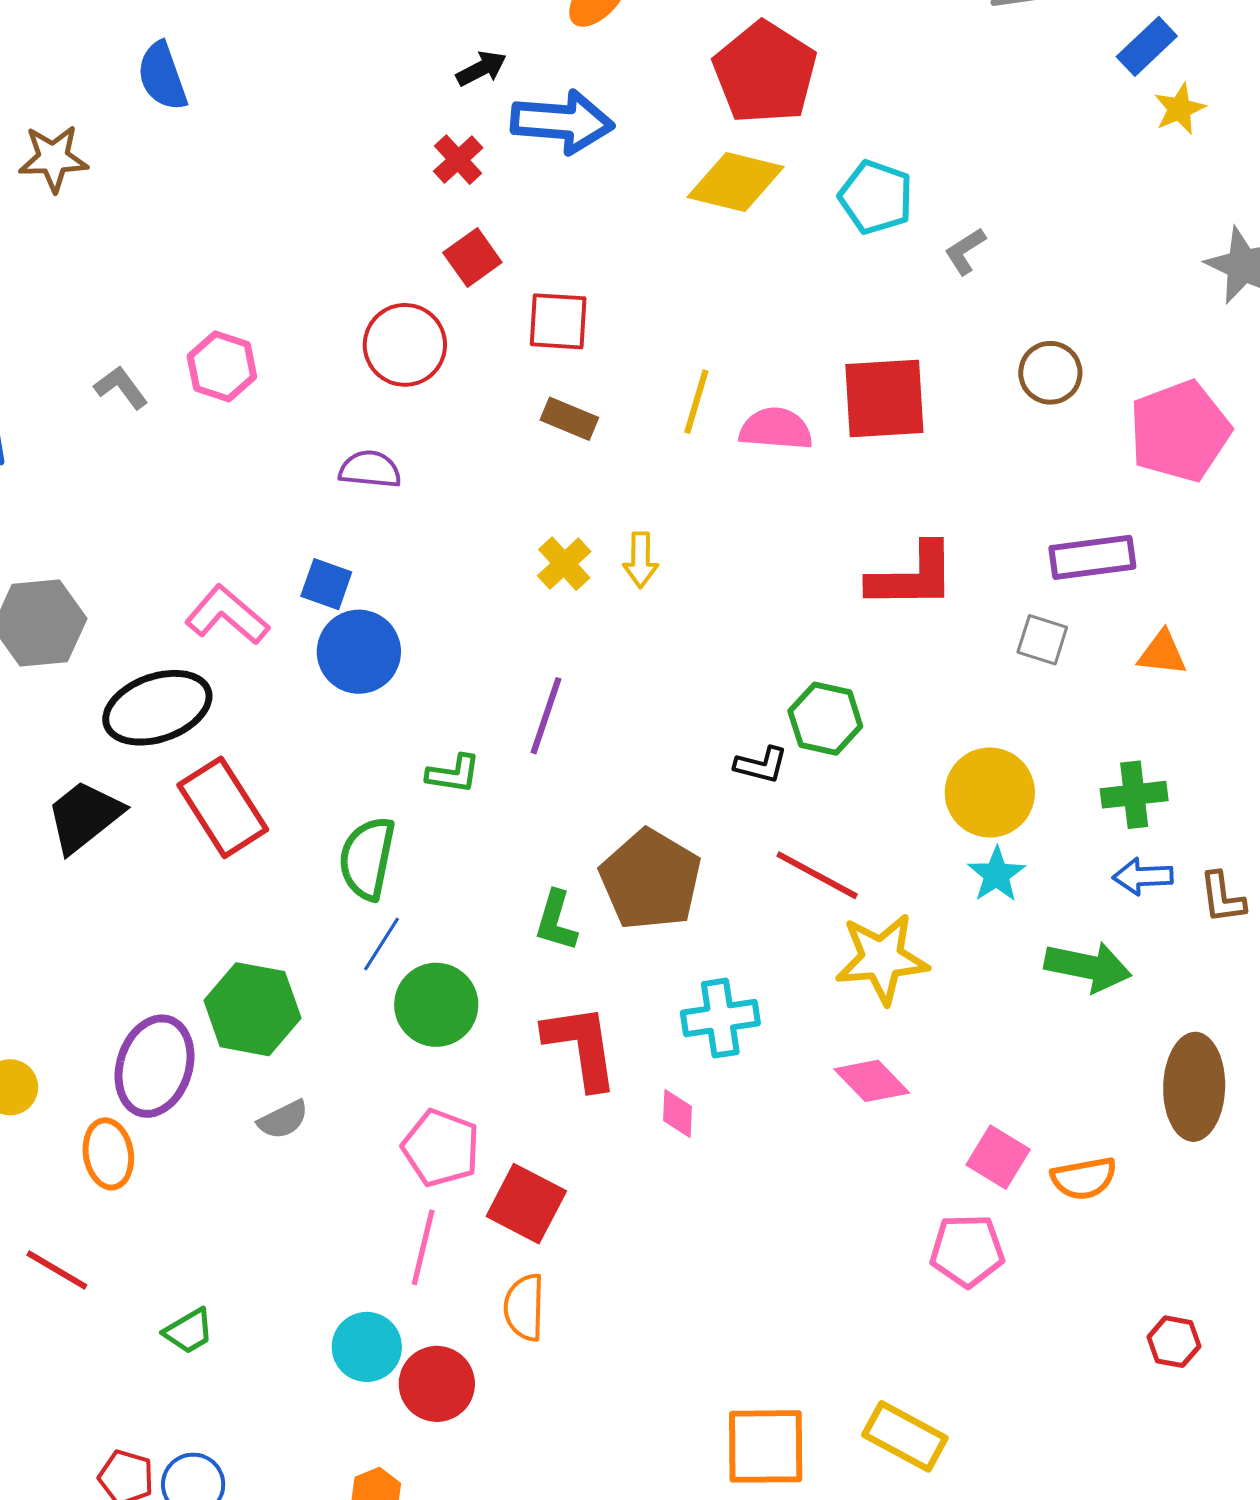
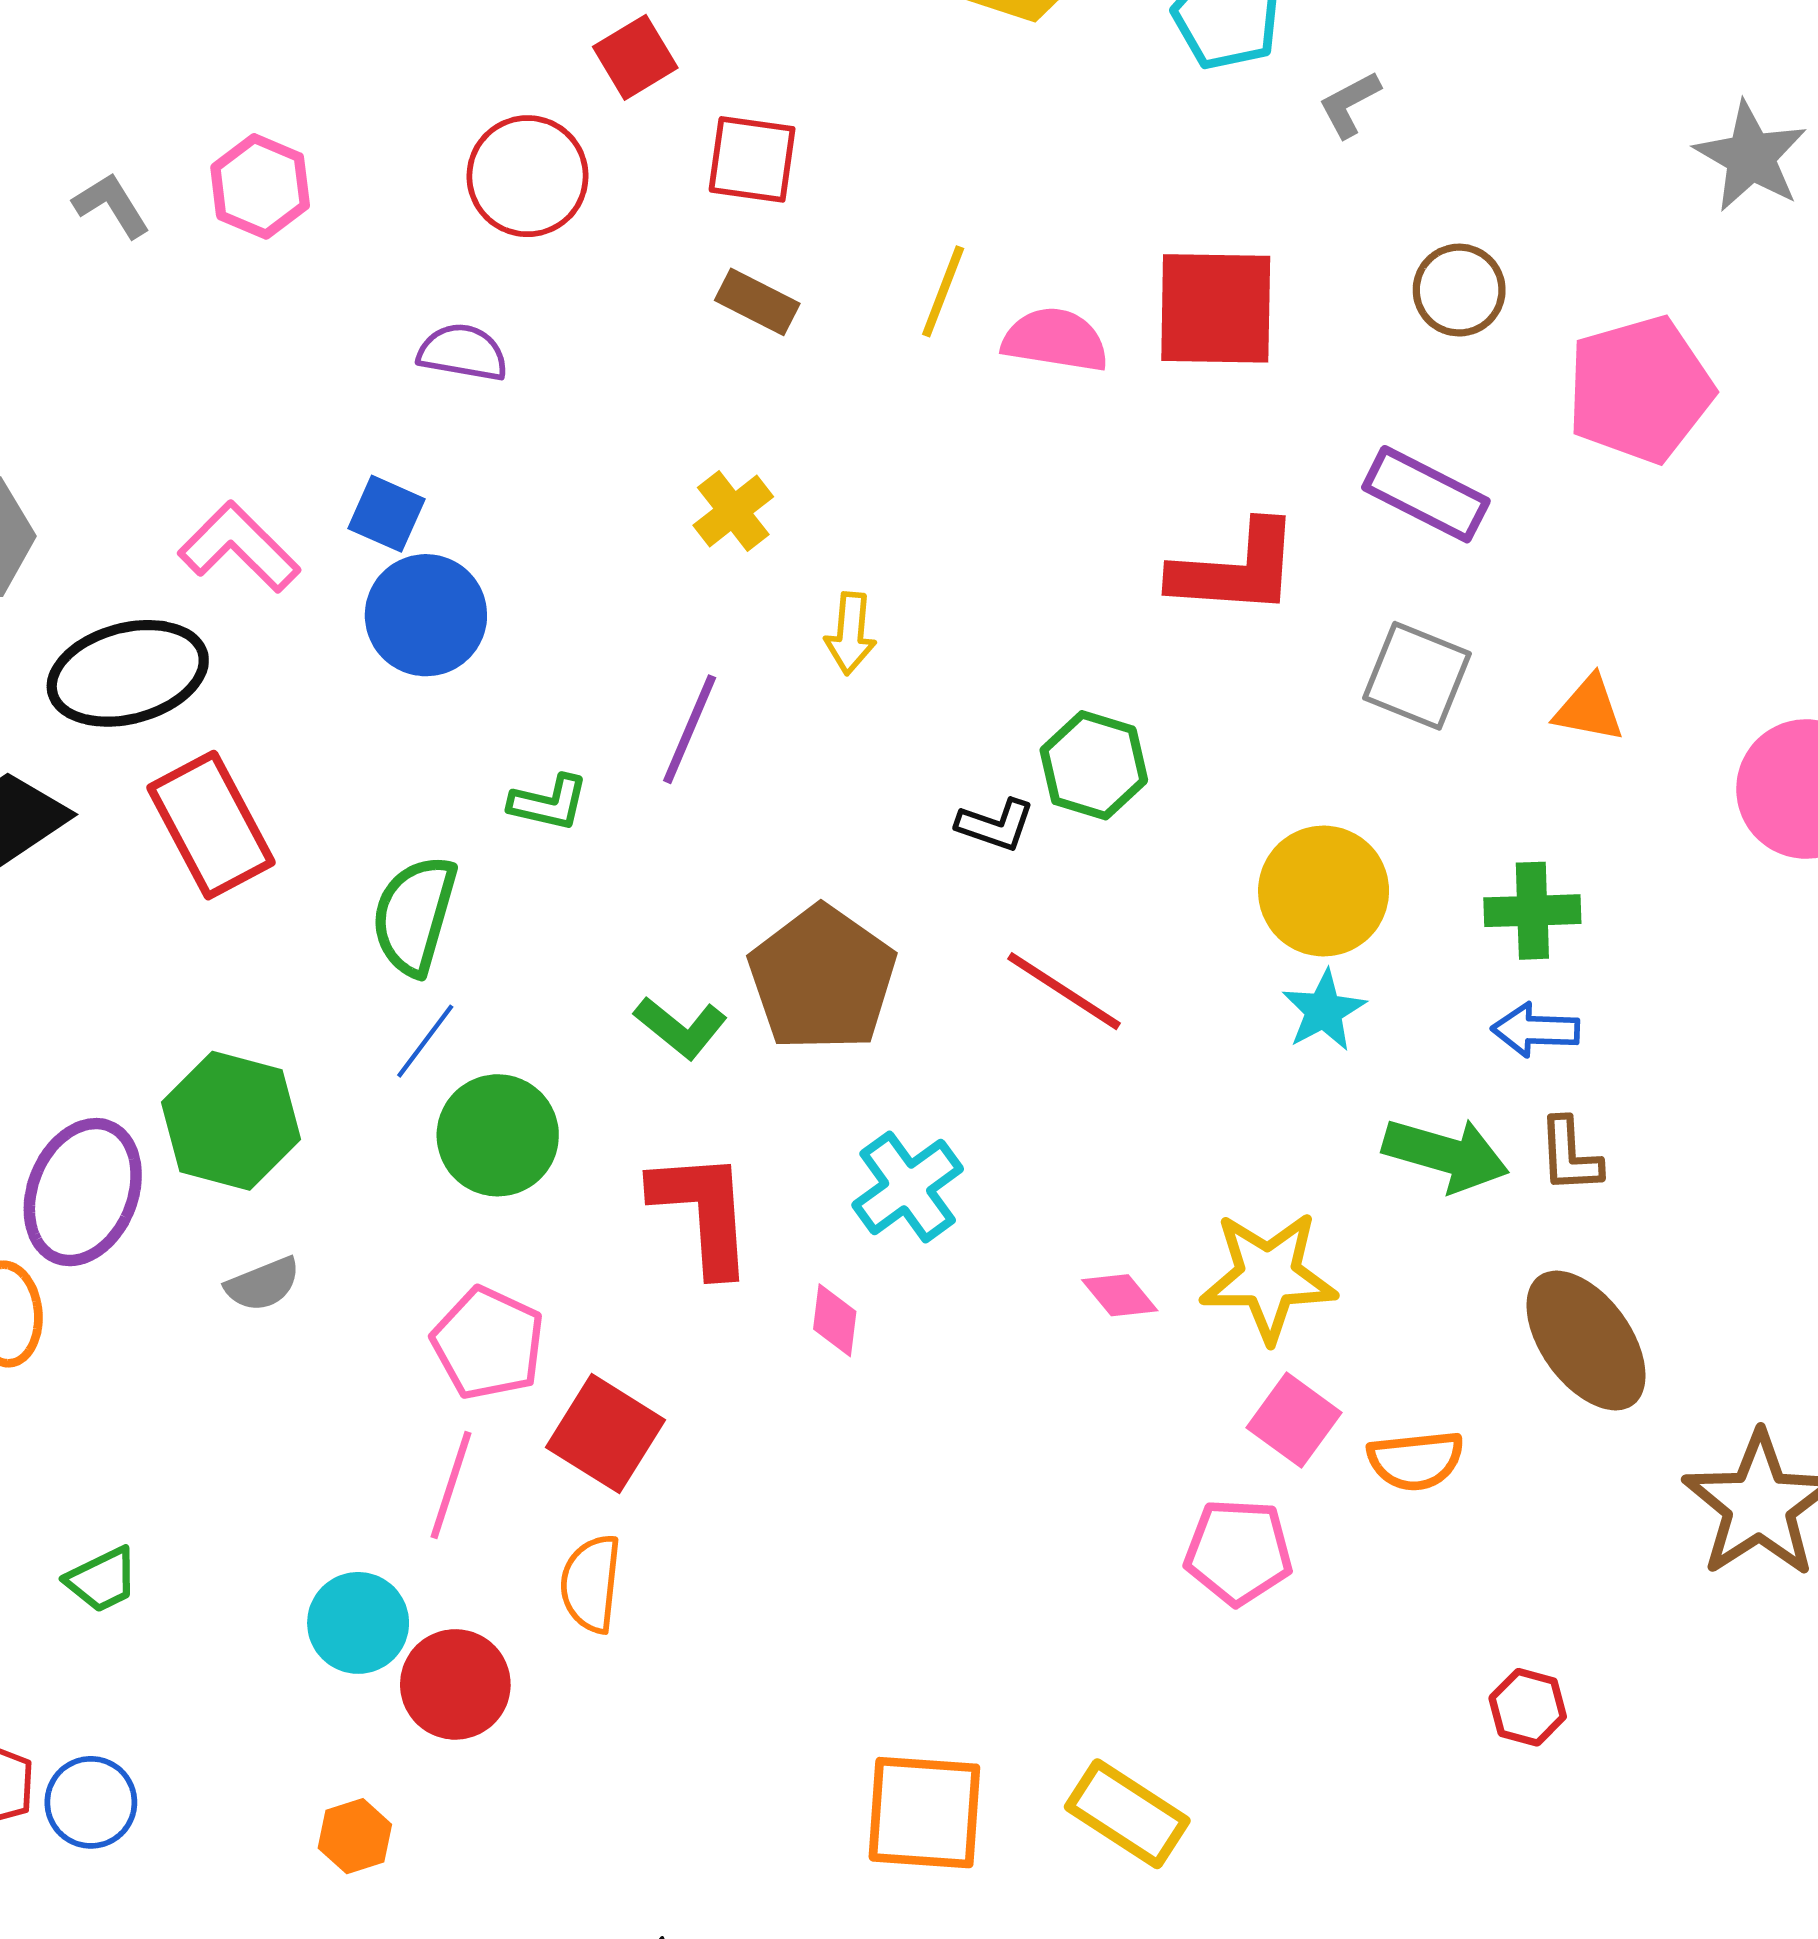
purple rectangle: (1092, 557) -> (1426, 494), moved, turned 30
yellow arrow: (641, 560) -> (850, 633), moved
gray square: (1042, 640) -> (1417, 676), size x1.4
brown L-shape: (1222, 898) -> (1570, 1155), moved
green L-shape: (556, 921) -> (681, 1027), turned -72
yellow star: (882, 959) -> (1268, 1276), moved
cyan cross: (720, 1018) -> (908, 1187), turned -32
pink diamond: (872, 1081) -> (1120, 1295), size x0.7
brown ellipse: (1194, 1087) -> (1586, 1341), turned -42

